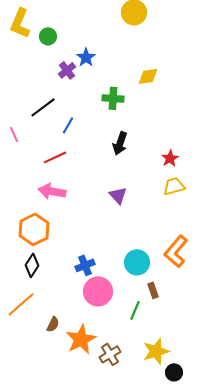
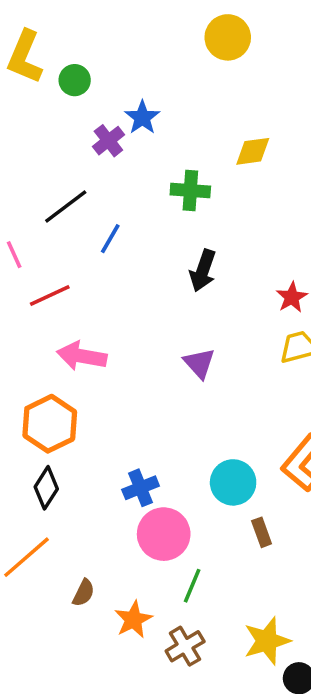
red line: (55, 157) -> (50, 296), moved
green line: (135, 310) -> (192, 586), moved
orange star: (81, 339) -> (133, 620), size x0.7

